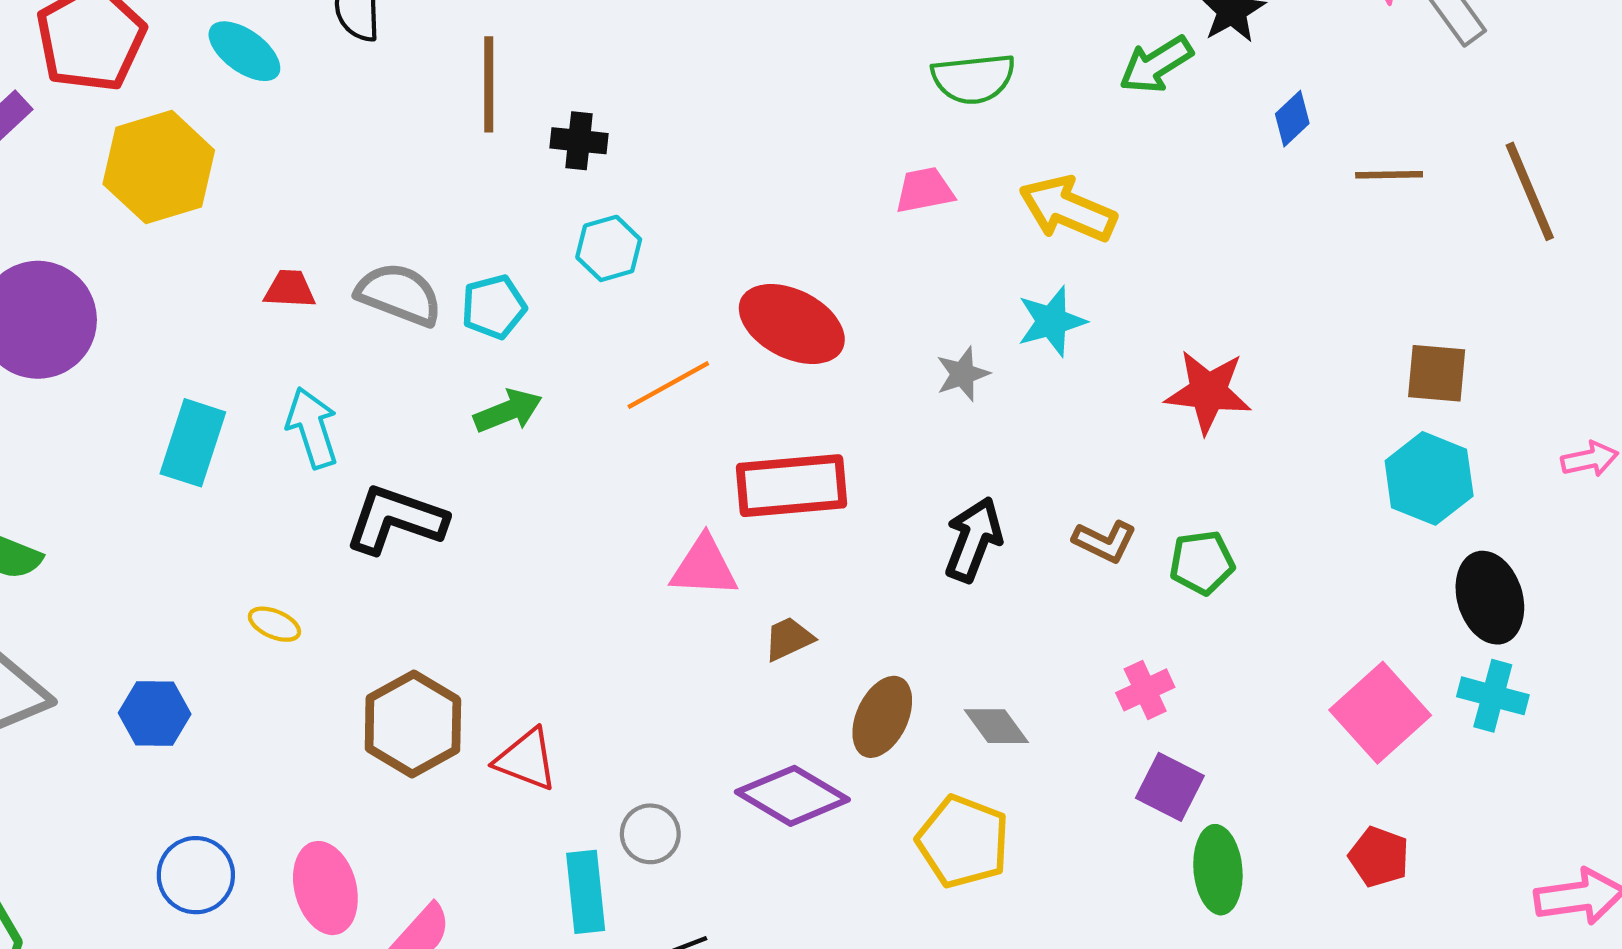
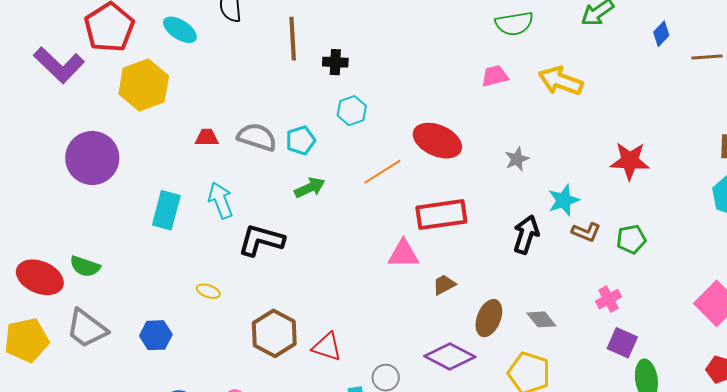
cyan star: (1052, 321) -> (564, 200), moved

